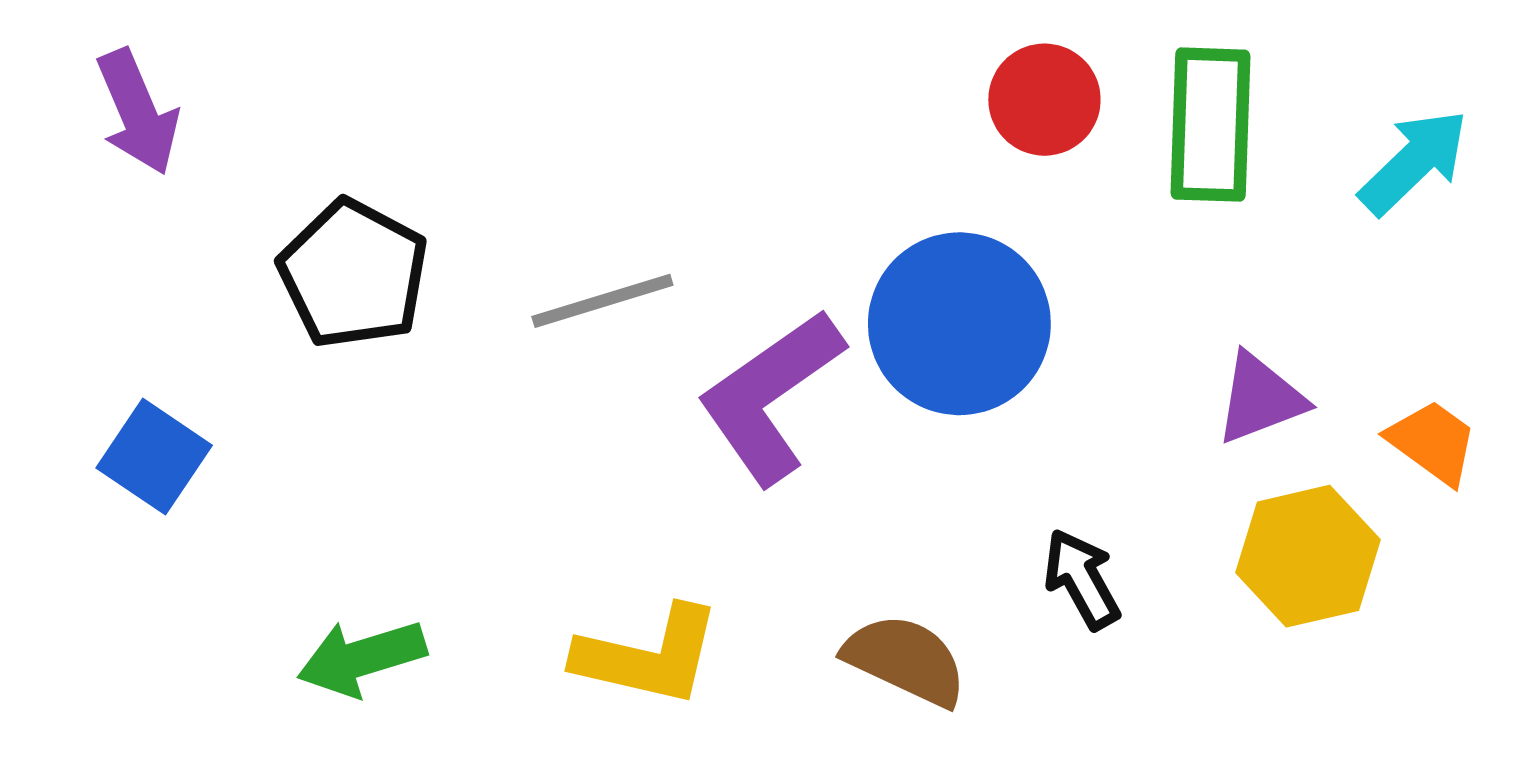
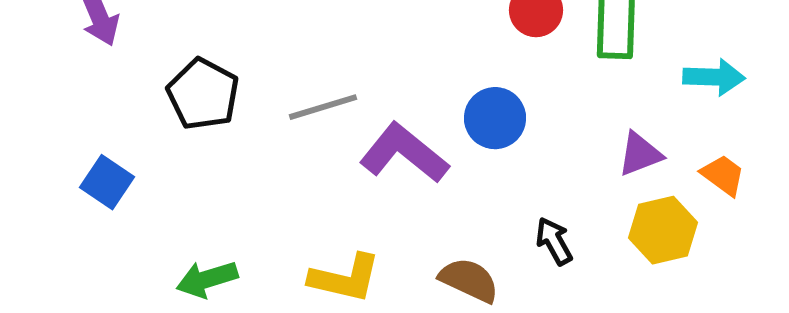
cyan arrow: (1414, 162) -> (714, 77), moved, turned 46
blue circle: (959, 324) -> (495, 118), size x0.7
purple L-shape: (771, 396) -> (404, 153), turned 74

